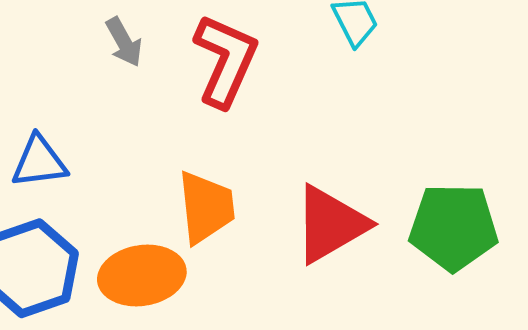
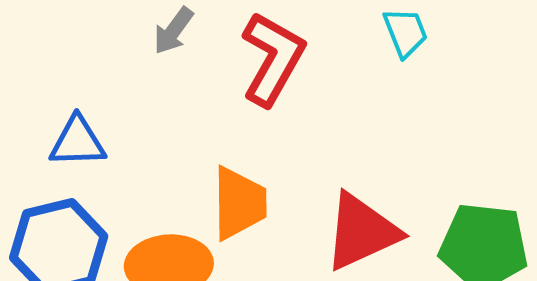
gray arrow: (124, 42) -> (173, 31), turned 60

